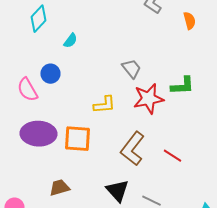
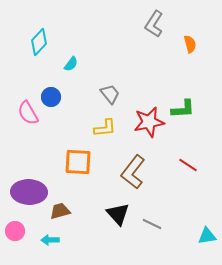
gray trapezoid: (131, 69) -> (110, 94), moved
purple ellipse: (38, 134) -> (29, 192), moved
red line: (172, 156) -> (188, 165), moved

